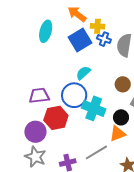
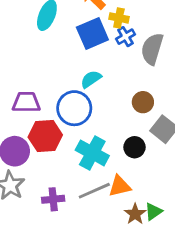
blue cross: (104, 39) -> (126, 37), turned 32
cyan cross: (94, 108) -> (92, 153), moved
orange triangle: (118, 134) -> (120, 186), moved

